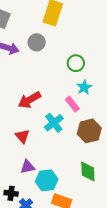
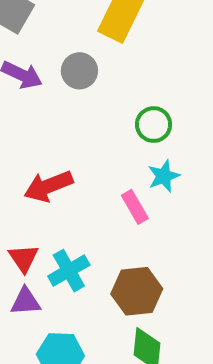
cyan cross: (54, 123) -> (69, 271), moved
brown hexagon: (89, 131) -> (137, 291), moved
purple triangle: (28, 167) -> (26, 301), moved

